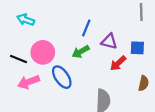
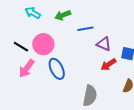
blue line: (86, 28) -> (85, 29), turned 49
green arrow: (81, 52) -> (63, 15), moved
pink arrow: (29, 82) -> (27, 68), turned -42

